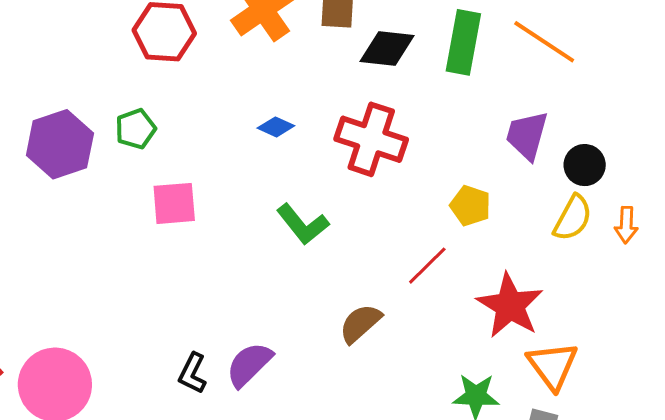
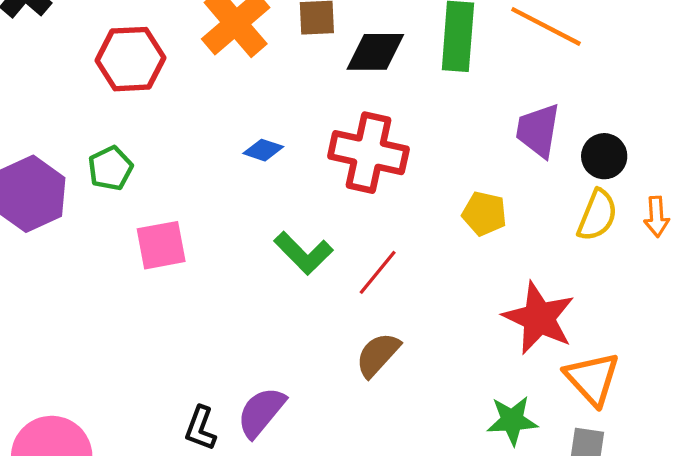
red line: (427, 266) -> (378, 272), moved

